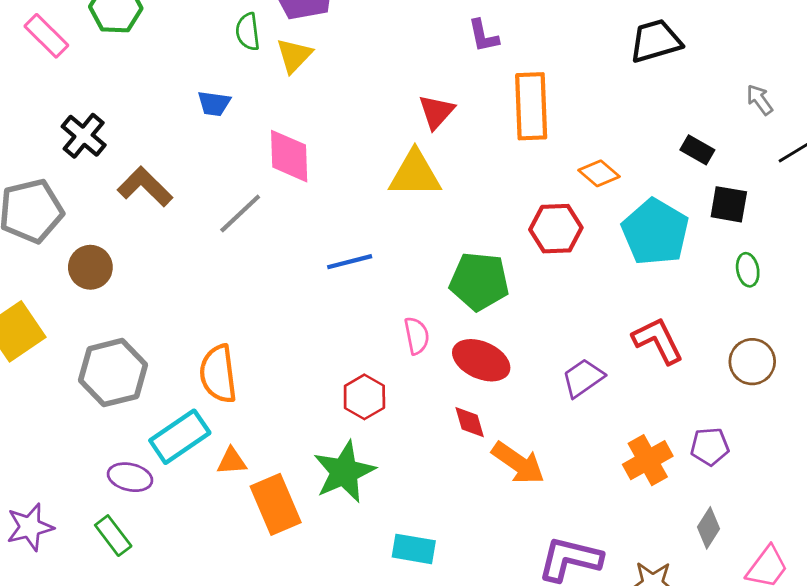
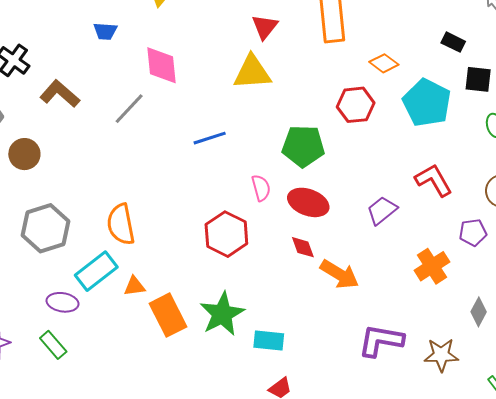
red hexagon: (364, 397) -> (226, 234), size x1.4
purple pentagon: (710, 447) -> (473, 232), moved
green star: (344, 472) -> (222, 314), moved

